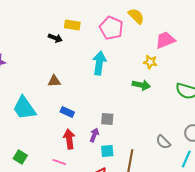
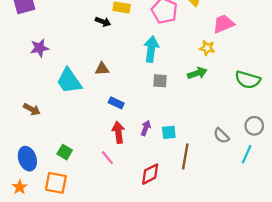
green arrow: (141, 85) -> (197, 73), turned -30
cyan trapezoid: (24, 108) -> (69, 81), moved
gray square: (107, 119) -> (160, 81), moved
cyan square: (107, 151) -> (169, 132), moved
pink line: (59, 162) -> (107, 158), turned 32

